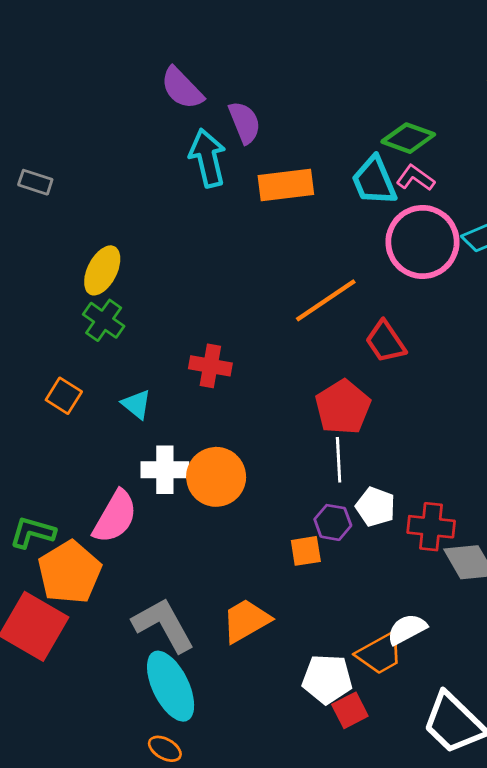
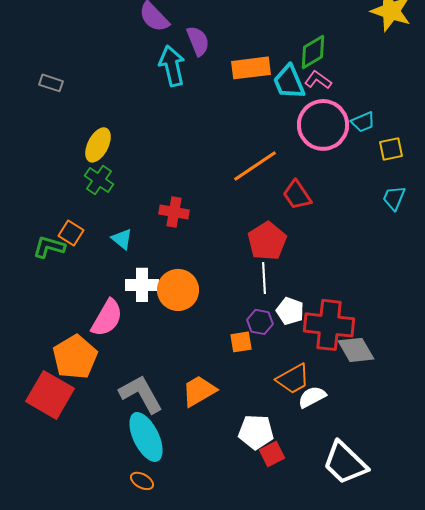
green diamond: (408, 138) -> (313, 52), turned -51
orange rectangle: (286, 185) -> (251, 68), moved
red cross: (431, 527) -> (329, 325), size x1.5
green L-shape: (32, 532) -> (49, 247), moved
orange trapezoid: (380, 653) -> (293, 379), moved

